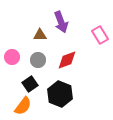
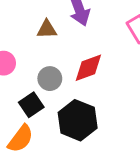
gray circle: (38, 60) -> (50, 79), moved

